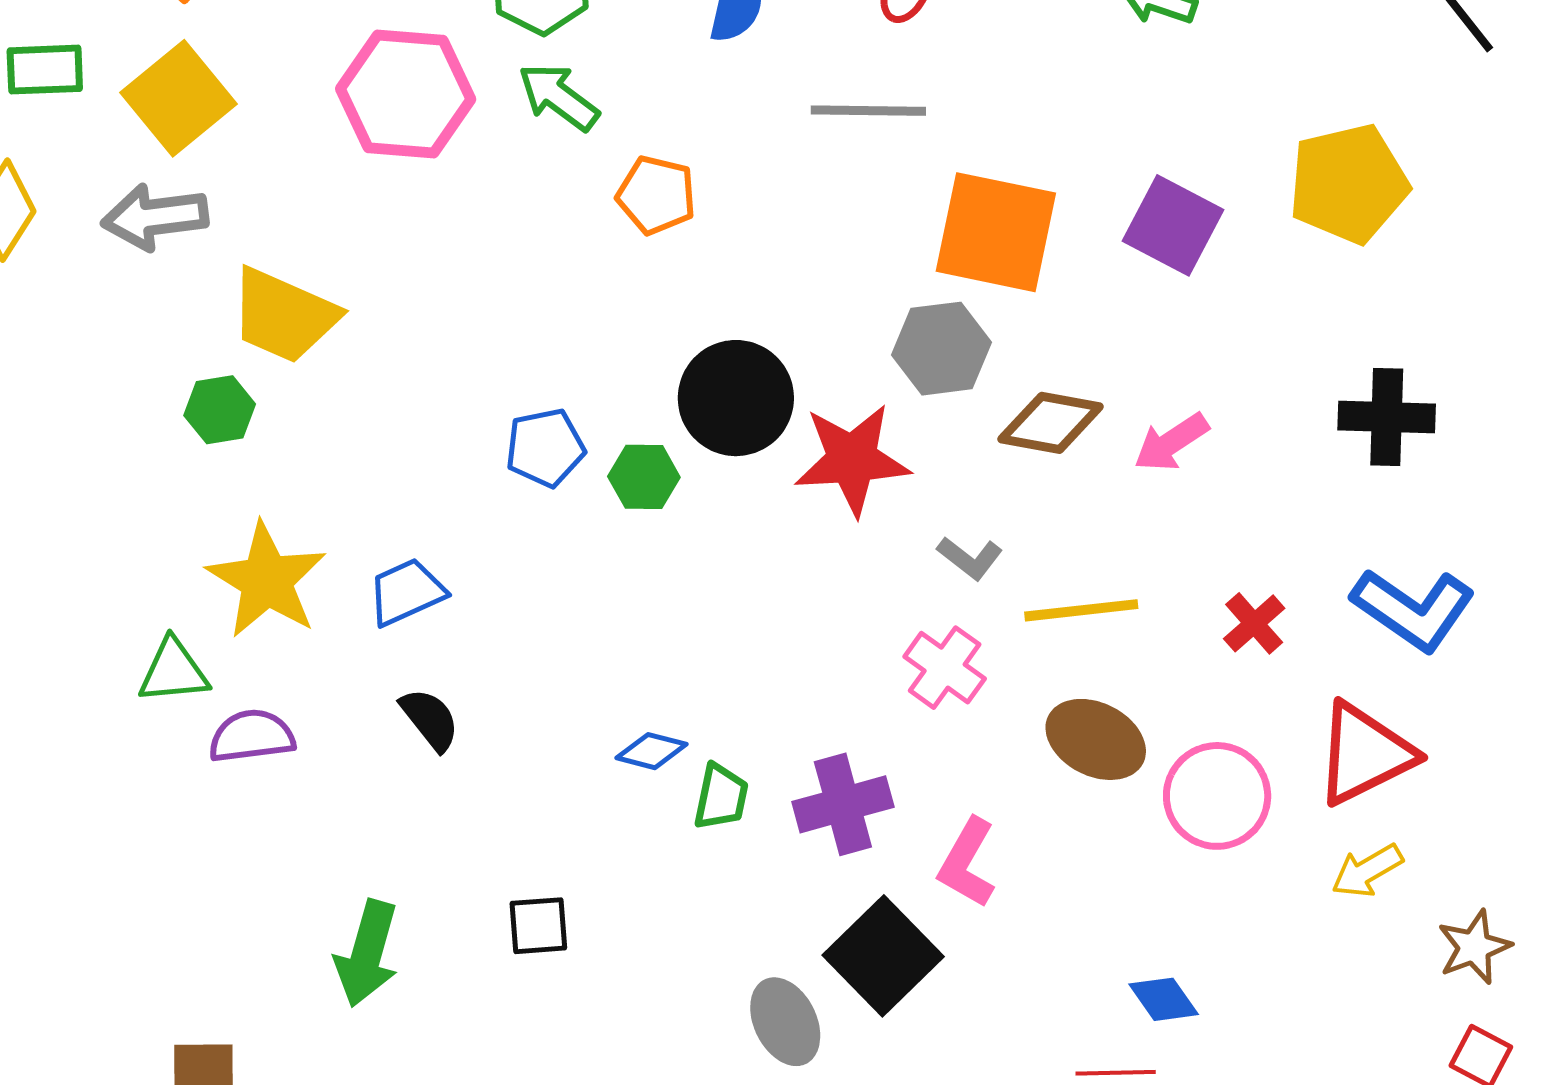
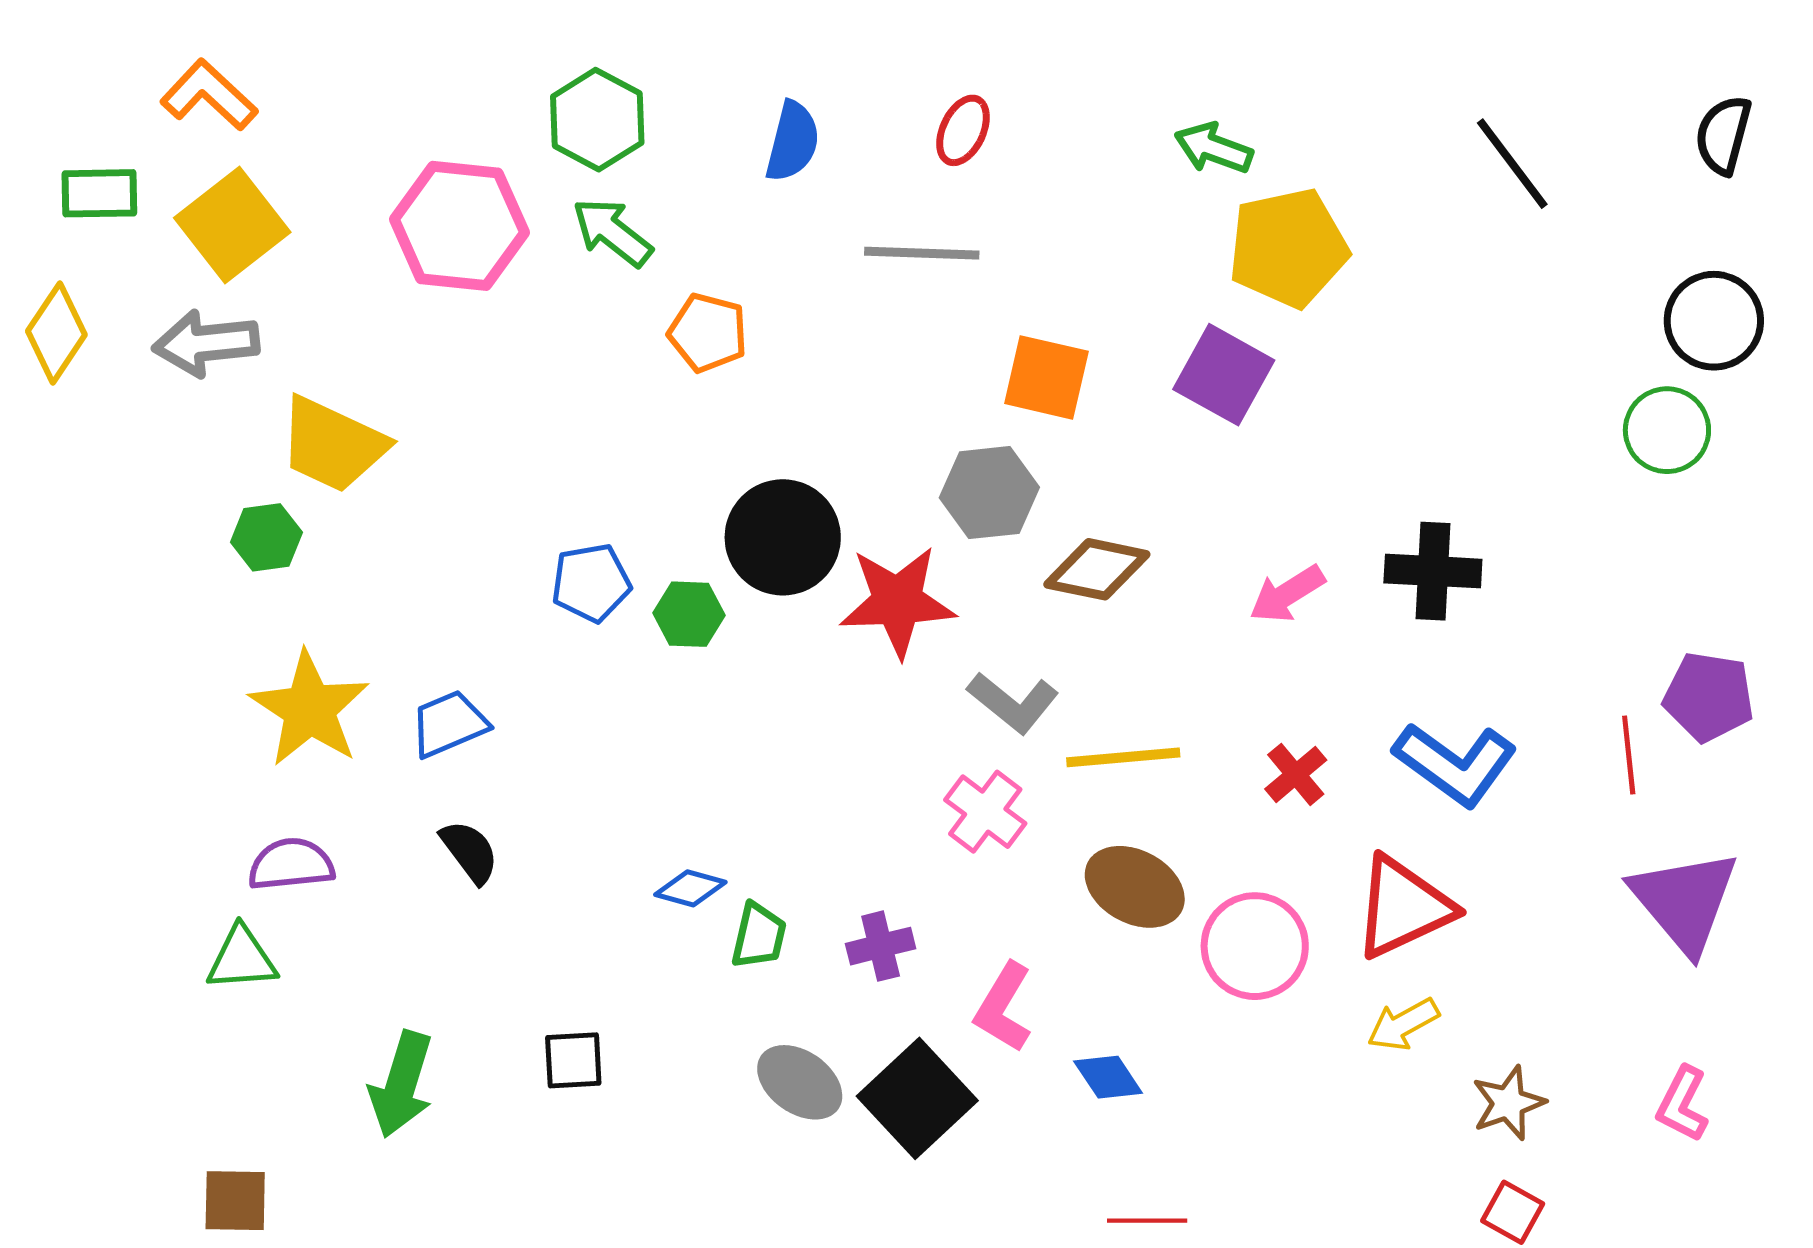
yellow pentagon: (1349, 184) -> (1288, 248), moved
orange square: (996, 232) -> (1046, 377), size x0.7
pink arrow: (1171, 442) -> (1287, 594), moved
gray L-shape: (970, 558) -> (1013, 703), size x1.4
green triangle: (173, 671) -> (242, 959), moved
purple cross: (843, 804) -> (881, 946), size x0.7
blue diamond: (1164, 999) -> (1108, 1077), moved
gray ellipse: (785, 1022) -> (800, 1082), moved, turned -30

